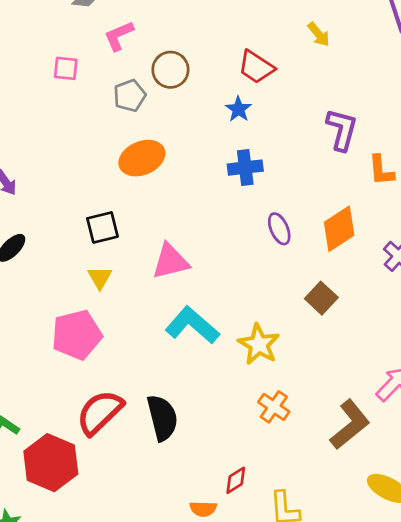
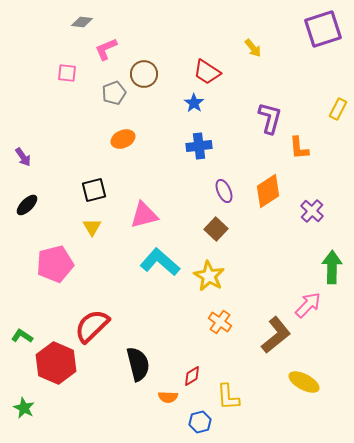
orange ellipse: (142, 158) -> (123, 139), size x0.7
brown square: (321, 298) -> (216, 229), moved
pink pentagon: (77, 335) -> (55, 264), moved
black semicircle: (162, 418) -> (138, 364), moved

